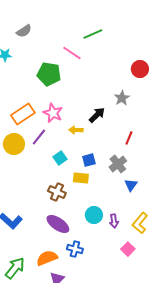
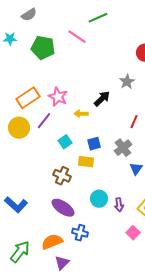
green pentagon: (49, 74) -> (43, 48), moved

